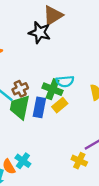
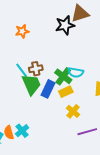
black star: (40, 33) -> (65, 25), turned 30
green trapezoid: (20, 107) -> (31, 84), turned 130
yellow cross: (79, 161) -> (73, 111), moved

